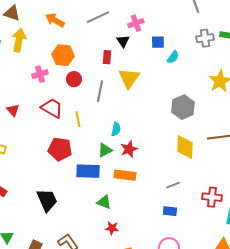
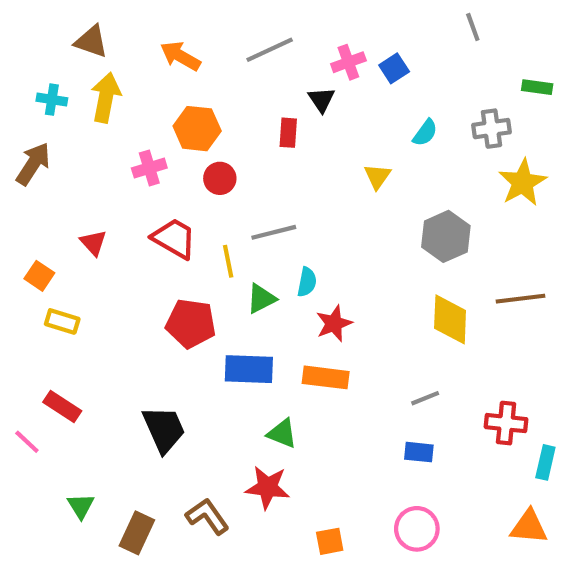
gray cross: (205, 38) -> (491, 129), moved
blue square: (158, 42) -> (394, 68), moved, turned -32
yellow triangle: (129, 78) -> (377, 176), moved, size x0.6
gray line: (100, 91) -> (274, 232), moved, turned 65
green triangle: (105, 150) -> (261, 299), moved
red star: (112, 228) -> (268, 487), moved, size x1.5

